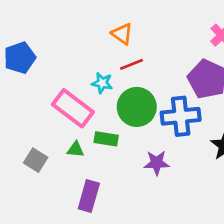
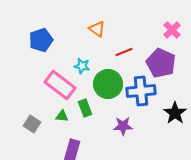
blue pentagon: (20, 58) -> (41, 40), moved
red line: (131, 64) -> (124, 52), moved
green rectangle: (106, 139) -> (85, 108), turned 60

